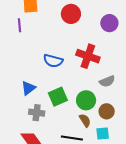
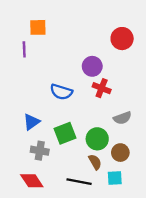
red circle: (71, 14) -> (122, 39), moved
purple circle: (109, 23) -> (92, 66), moved
red cross: (88, 56) -> (102, 88), size x0.7

